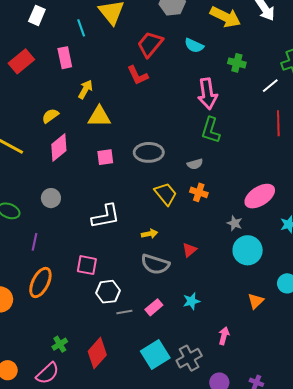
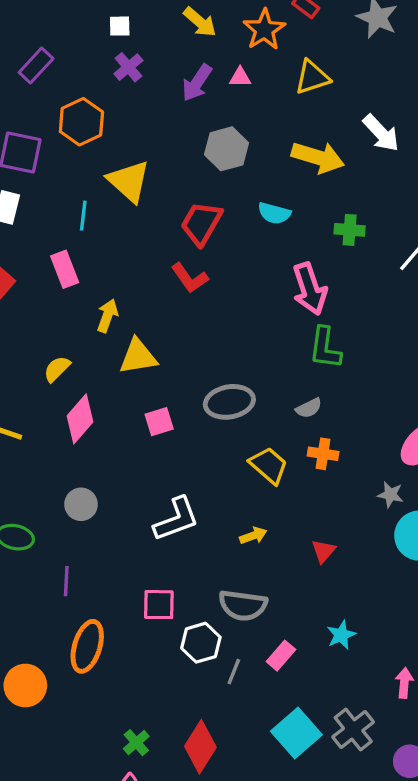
cyan line: (81, 28) -> (83, 216), turned 36
gray semicircle: (155, 264) -> (243, 605), moved
gray line: (124, 312) -> (234, 672), turned -49

